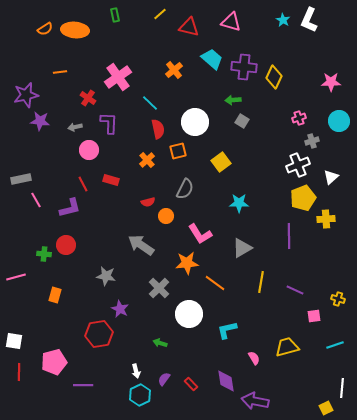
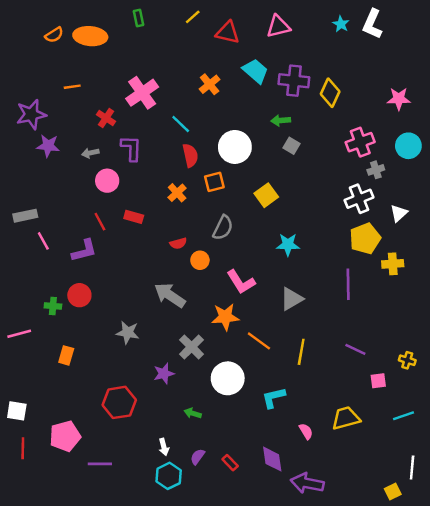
pink triangle: (231, 22) -> (278, 26), turned -30
pink cross: (299, 118) -> (360, 142), size x1.6
yellow line: (261, 282) -> (301, 352), moved
purple star: (120, 309) -> (164, 374), moved, turned 30

